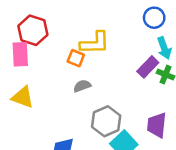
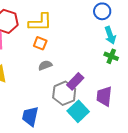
yellow L-shape: (95, 43) -> (40, 22), moved
purple rectangle: (148, 67) -> (75, 81), moved

